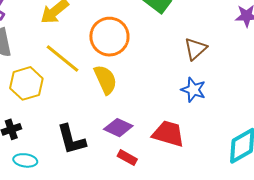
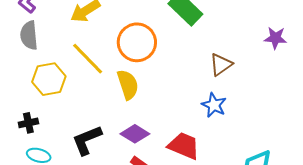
black L-shape: (71, 139) -> (87, 140), turned 76

